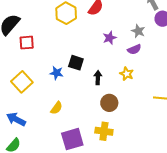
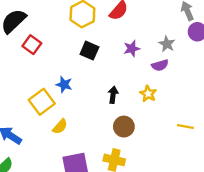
red square: (27, 43) -> (32, 45), turned 35
black square: (76, 63) -> (89, 51), moved
yellow square: (22, 82) -> (42, 102), moved

